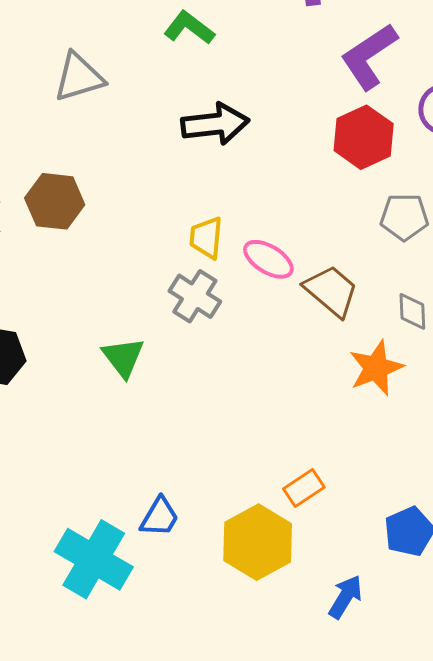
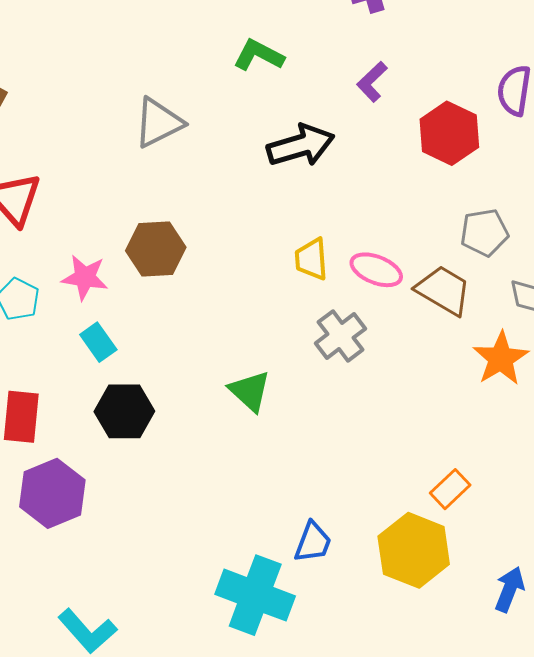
purple L-shape: (369, 56) -> (372, 82), moved, size x0.6
gray pentagon: (404, 217) -> (484, 233), moved
gray cross: (195, 296) -> (340, 336), moved, turned 30

